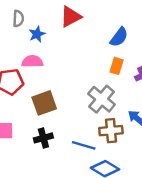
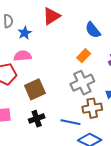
blue semicircle: (119, 37) -> (93, 30), turned 108
orange rectangle: (117, 66) -> (84, 56), moved, turned 32
gray cross: (102, 99) -> (82, 83), turned 30

